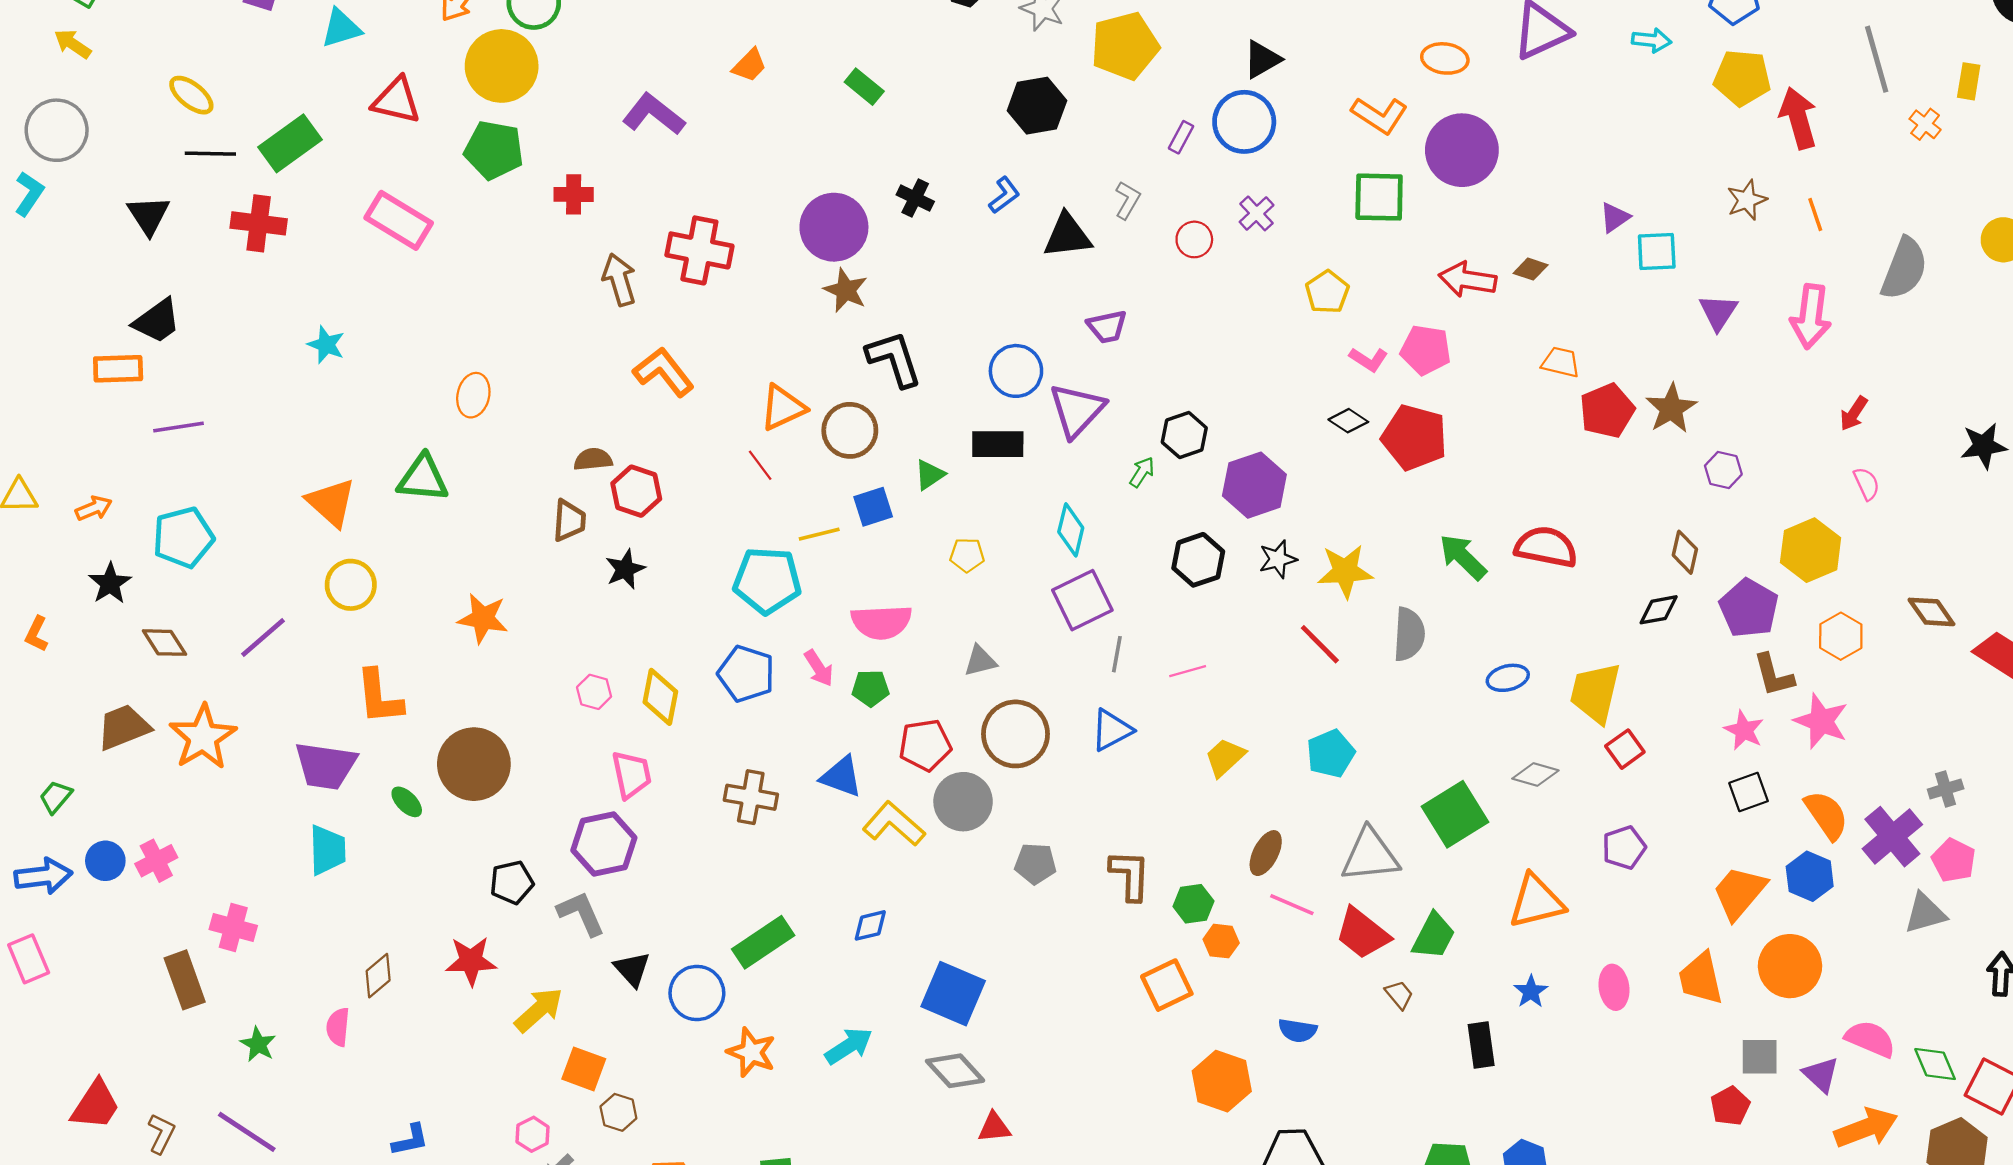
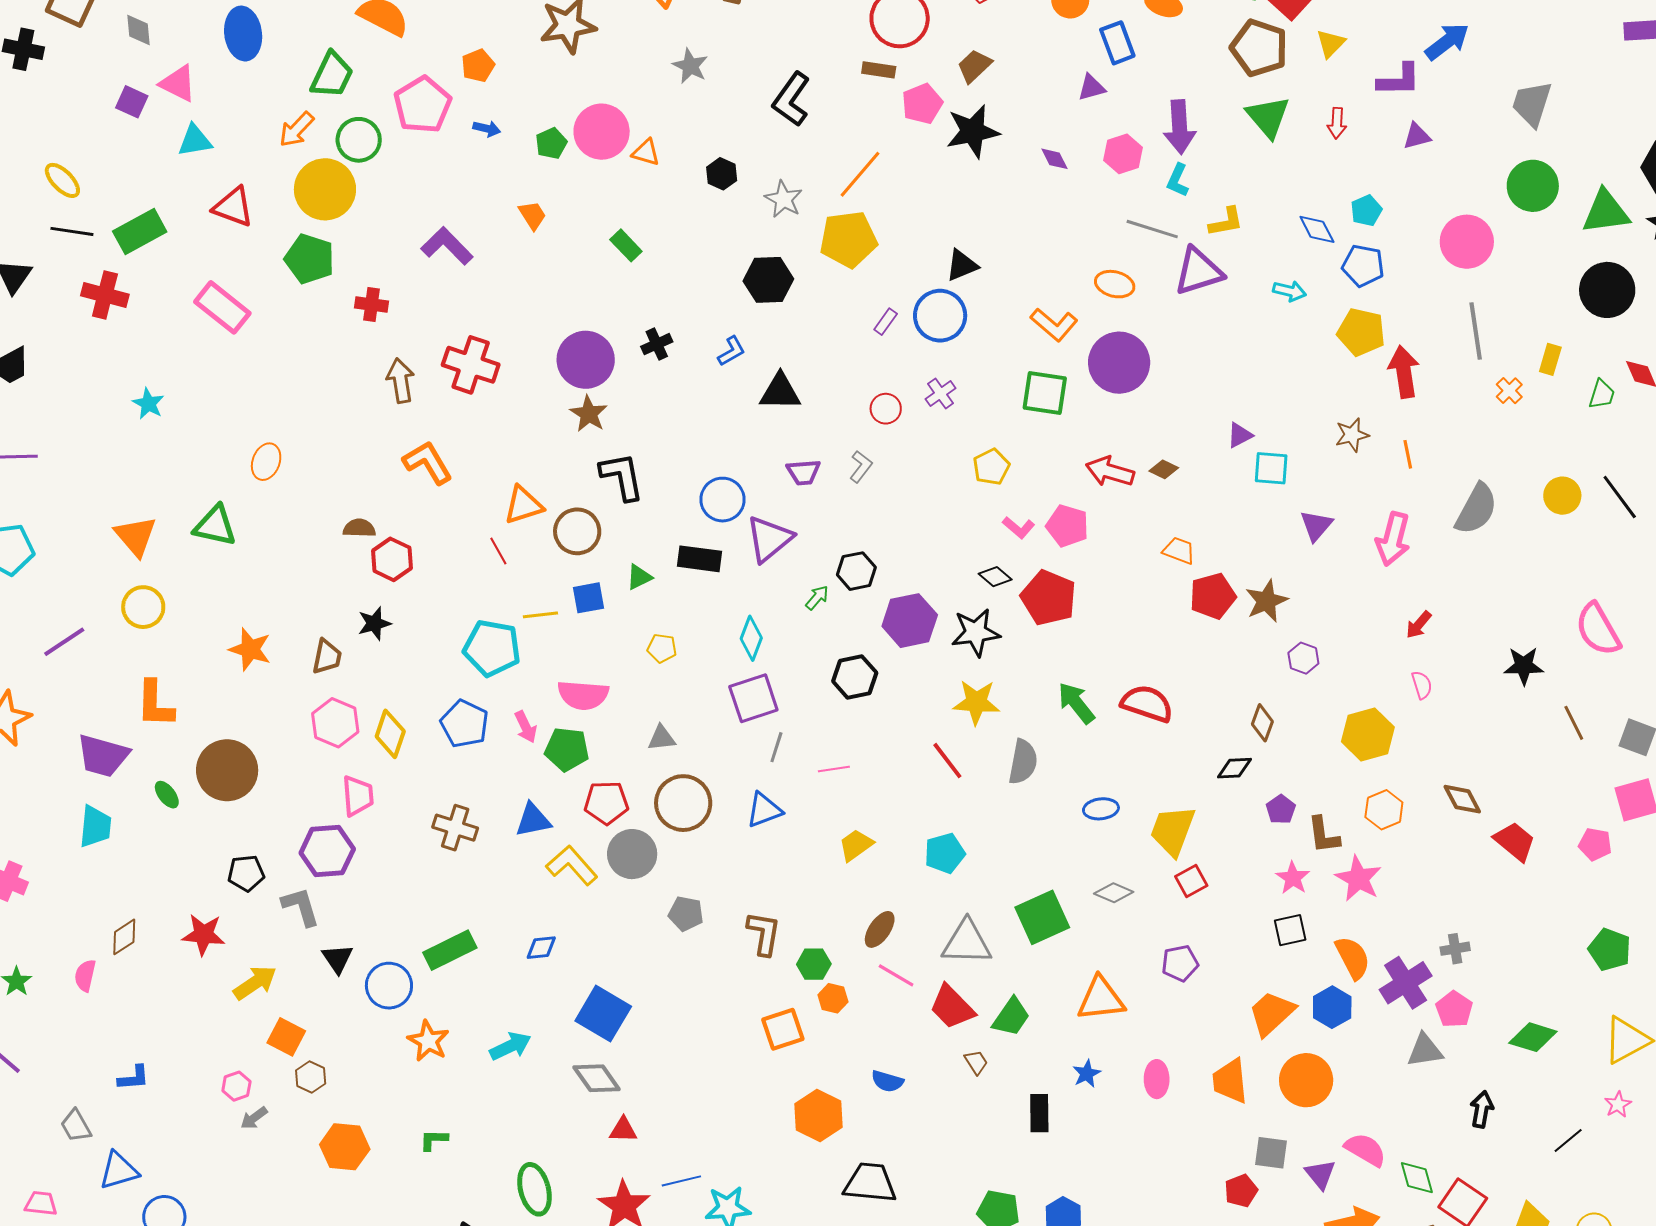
orange trapezoid: (750, 65) -> (532, 215), turned -84
black cross: (915, 198) -> (657, 344), turned 32
gray L-shape: (1128, 200) -> (861, 467), moved
brown trapezoid: (569, 521) -> (327, 657), moved
black star: (1278, 559) -> (976, 632), moved, size x1.5
purple pentagon: (1749, 608) -> (1281, 809), moved, size x0.6
green pentagon: (871, 688) -> (567, 749), size x1.4
pink hexagon: (594, 692) -> (335, 723), size x1.6
blue triangle: (841, 777) -> (533, 820), turned -39

